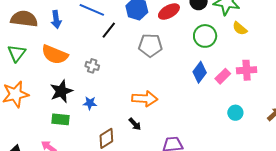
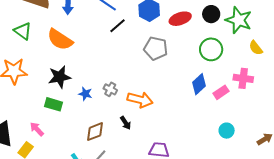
yellow semicircle: (240, 28) -> (256, 48), moved
green triangle: (17, 53) -> (23, 31), turned -42
gray cross: (92, 66) -> (110, 89), moved
pink cross: (247, 70) -> (243, 78), moved

